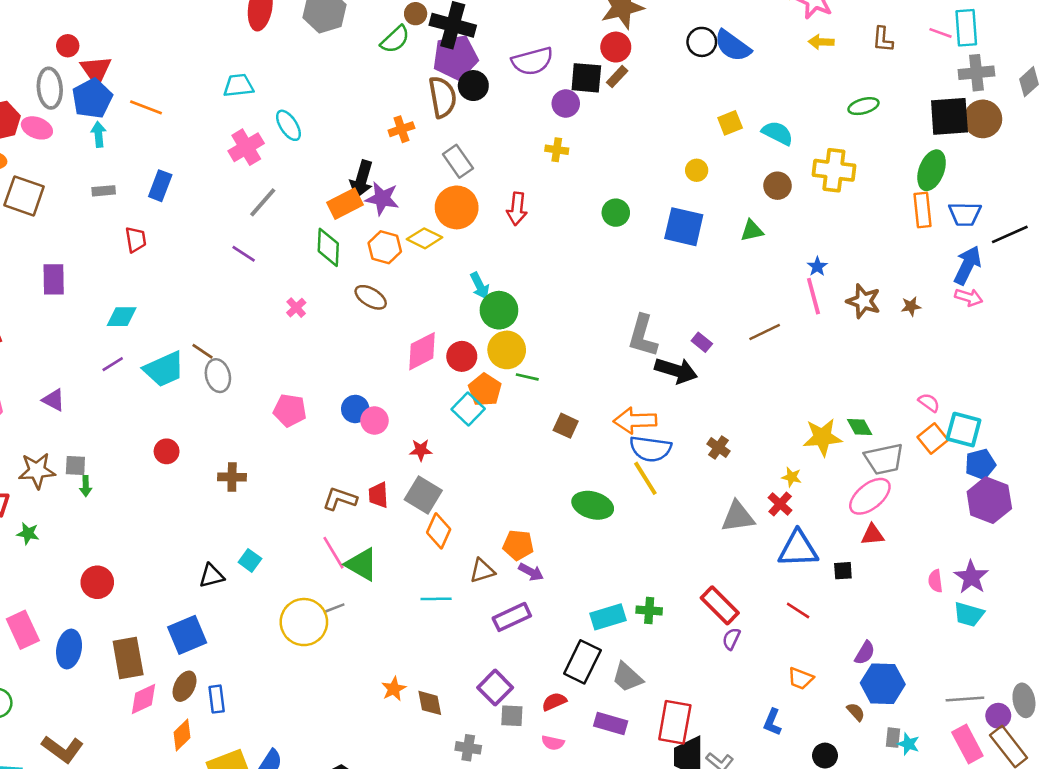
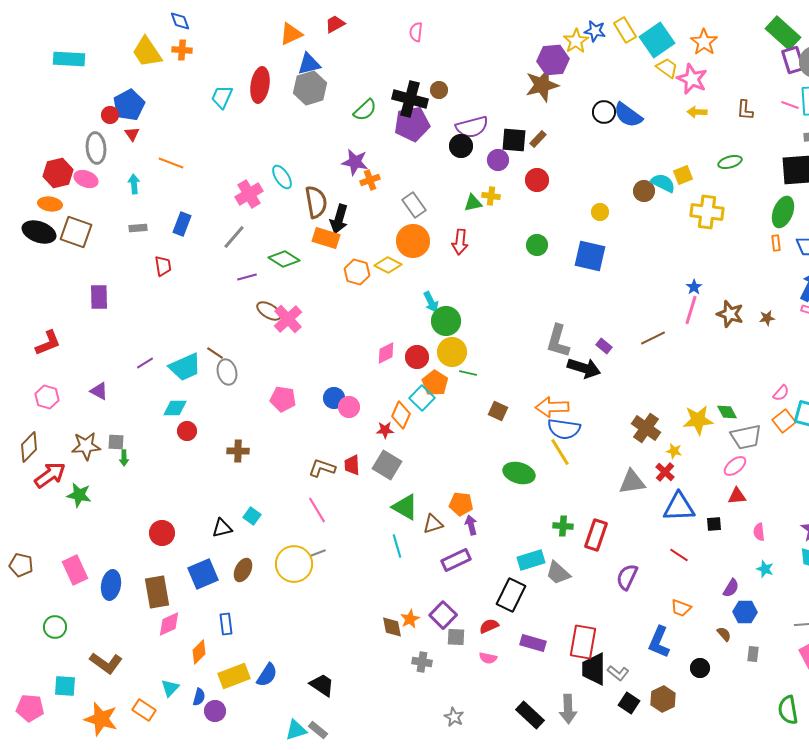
brown circle: (416, 14) -> (439, 90), moved
red circle: (616, 47) -> (537, 180), moved
red triangle: (96, 70) -> (132, 134), size x0.6
cyan trapezoid: (238, 86) -> (222, 97), moved, turned -60
black circle: (473, 86) -> (461, 146), moved
brown semicircle: (443, 97) -> (316, 202), moved
blue pentagon: (92, 98) -> (129, 105), moved
yellow square: (730, 123) -> (683, 175), moved
brown circle: (778, 186) -> (644, 191), moved
purple star: (382, 198) -> (355, 162), moved
gray line: (263, 202) -> (234, 237), moved
orange rectangle: (345, 204) -> (326, 238), turned 44
orange rectangle: (923, 210) -> (776, 243), size x0.6
green triangle: (752, 231) -> (473, 203), moved
green diamond: (328, 247) -> (284, 259), moved, turned -60
purple line: (244, 254) -> (247, 277), turned -48
pink line: (813, 296) -> (691, 310), turned 32
brown ellipse: (371, 297) -> (269, 311), moved
pink cross: (296, 308) -> (288, 319), size x1.8
cyan diamond: (122, 317) -> (175, 408), moved
pink diamond: (422, 351) -> (386, 353), size x0.7
pink semicircle: (929, 403) -> (781, 393), turned 96
brown cross: (718, 447) -> (646, 428), moved, size x1.6
pink ellipse: (870, 496) -> (735, 466), size x0.7
orange diamond: (439, 531) -> (401, 415), moved
green star: (28, 533) -> (79, 495), size x1.4
green triangle: (362, 564) -> (405, 507), moved
purple arrow: (531, 572) -> (471, 525), turned -132
pink semicircle: (935, 581) -> (759, 532), moved
red circle: (97, 582) -> (162, 533), moved
cyan line: (436, 599) -> (397, 546), turned 75
red rectangle: (720, 605) -> (596, 535), moved, turned 64
green cross: (649, 610) -> (563, 526), moved
purple semicircle: (731, 639) -> (627, 577), size x1.5
gray trapezoid: (627, 677) -> (558, 573), moved
blue hexagon: (883, 684) -> (745, 612), size x0.7
brown ellipse: (185, 686) -> (243, 570), moved
orange star: (394, 689) -> (410, 619), moved
blue L-shape: (772, 722) -> (659, 642), size x1.5
cyan star: (908, 744) -> (765, 569), moved

